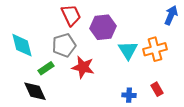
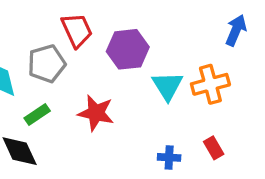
gray pentagon: (64, 45) -> (47, 64), moved

